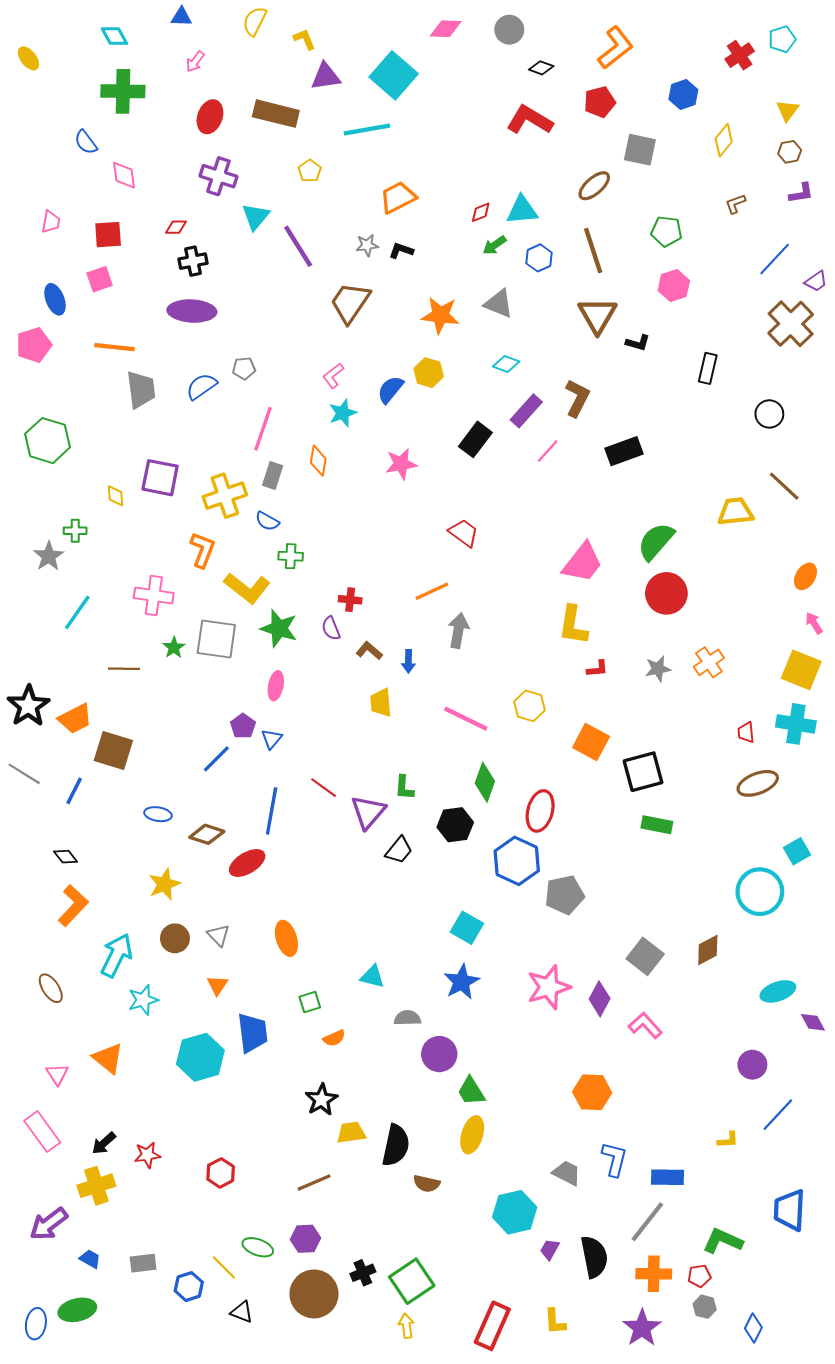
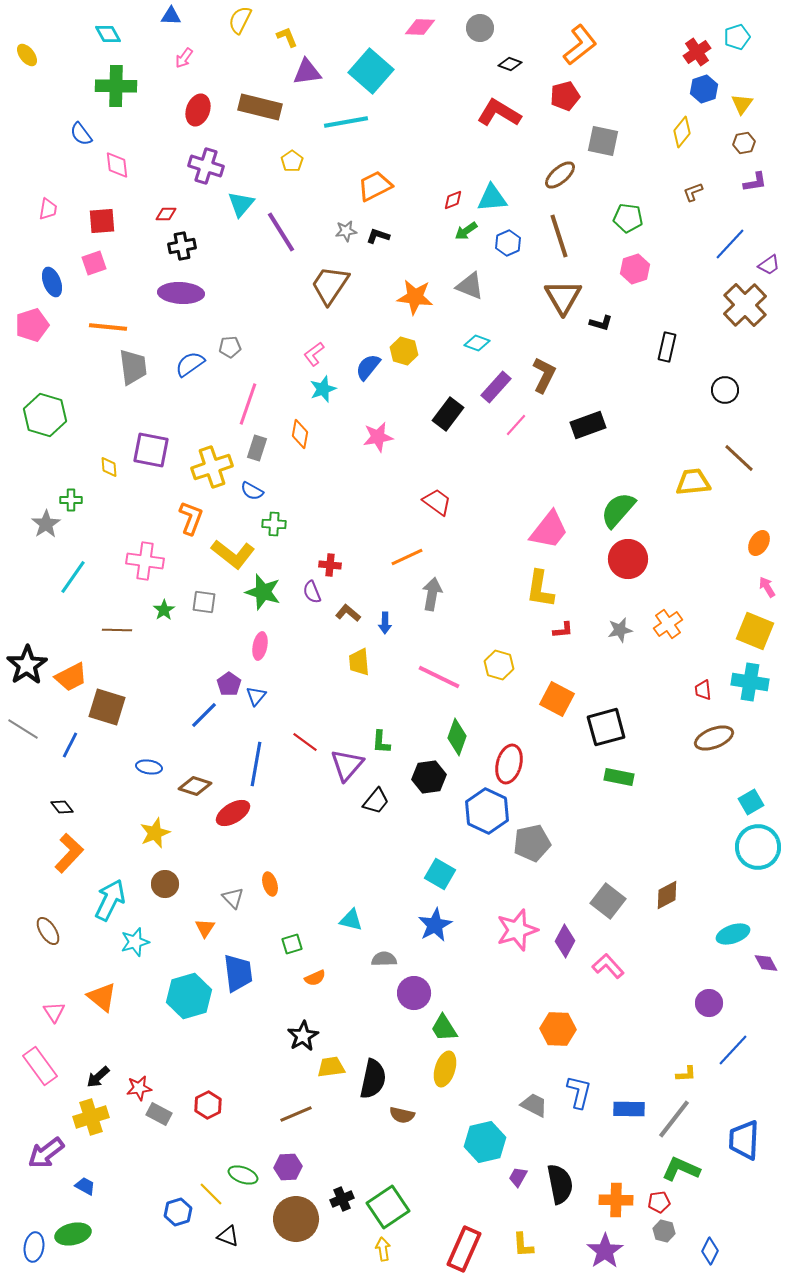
blue hexagon: (683, 94) -> (704, 89), moved
gray square: (216, 639) -> (204, 602), size x0.6
cyan circle: (760, 892) -> (758, 847), moved
gray triangle: (218, 935) -> (233, 898), moved
orange ellipse: (286, 938) -> (270, 884), size x0.7
gray line: (647, 1222) -> (674, 1119), moved
gray rectangle: (143, 1263) -> (159, 1114), moved, turned 35

